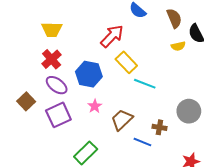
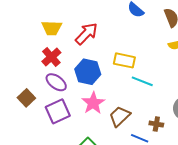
red arrow: (112, 36) -> (87, 34), moved
yellow rectangle: (126, 62) -> (124, 60), turned -35
pink star: (95, 106) -> (93, 103), size x1.6

